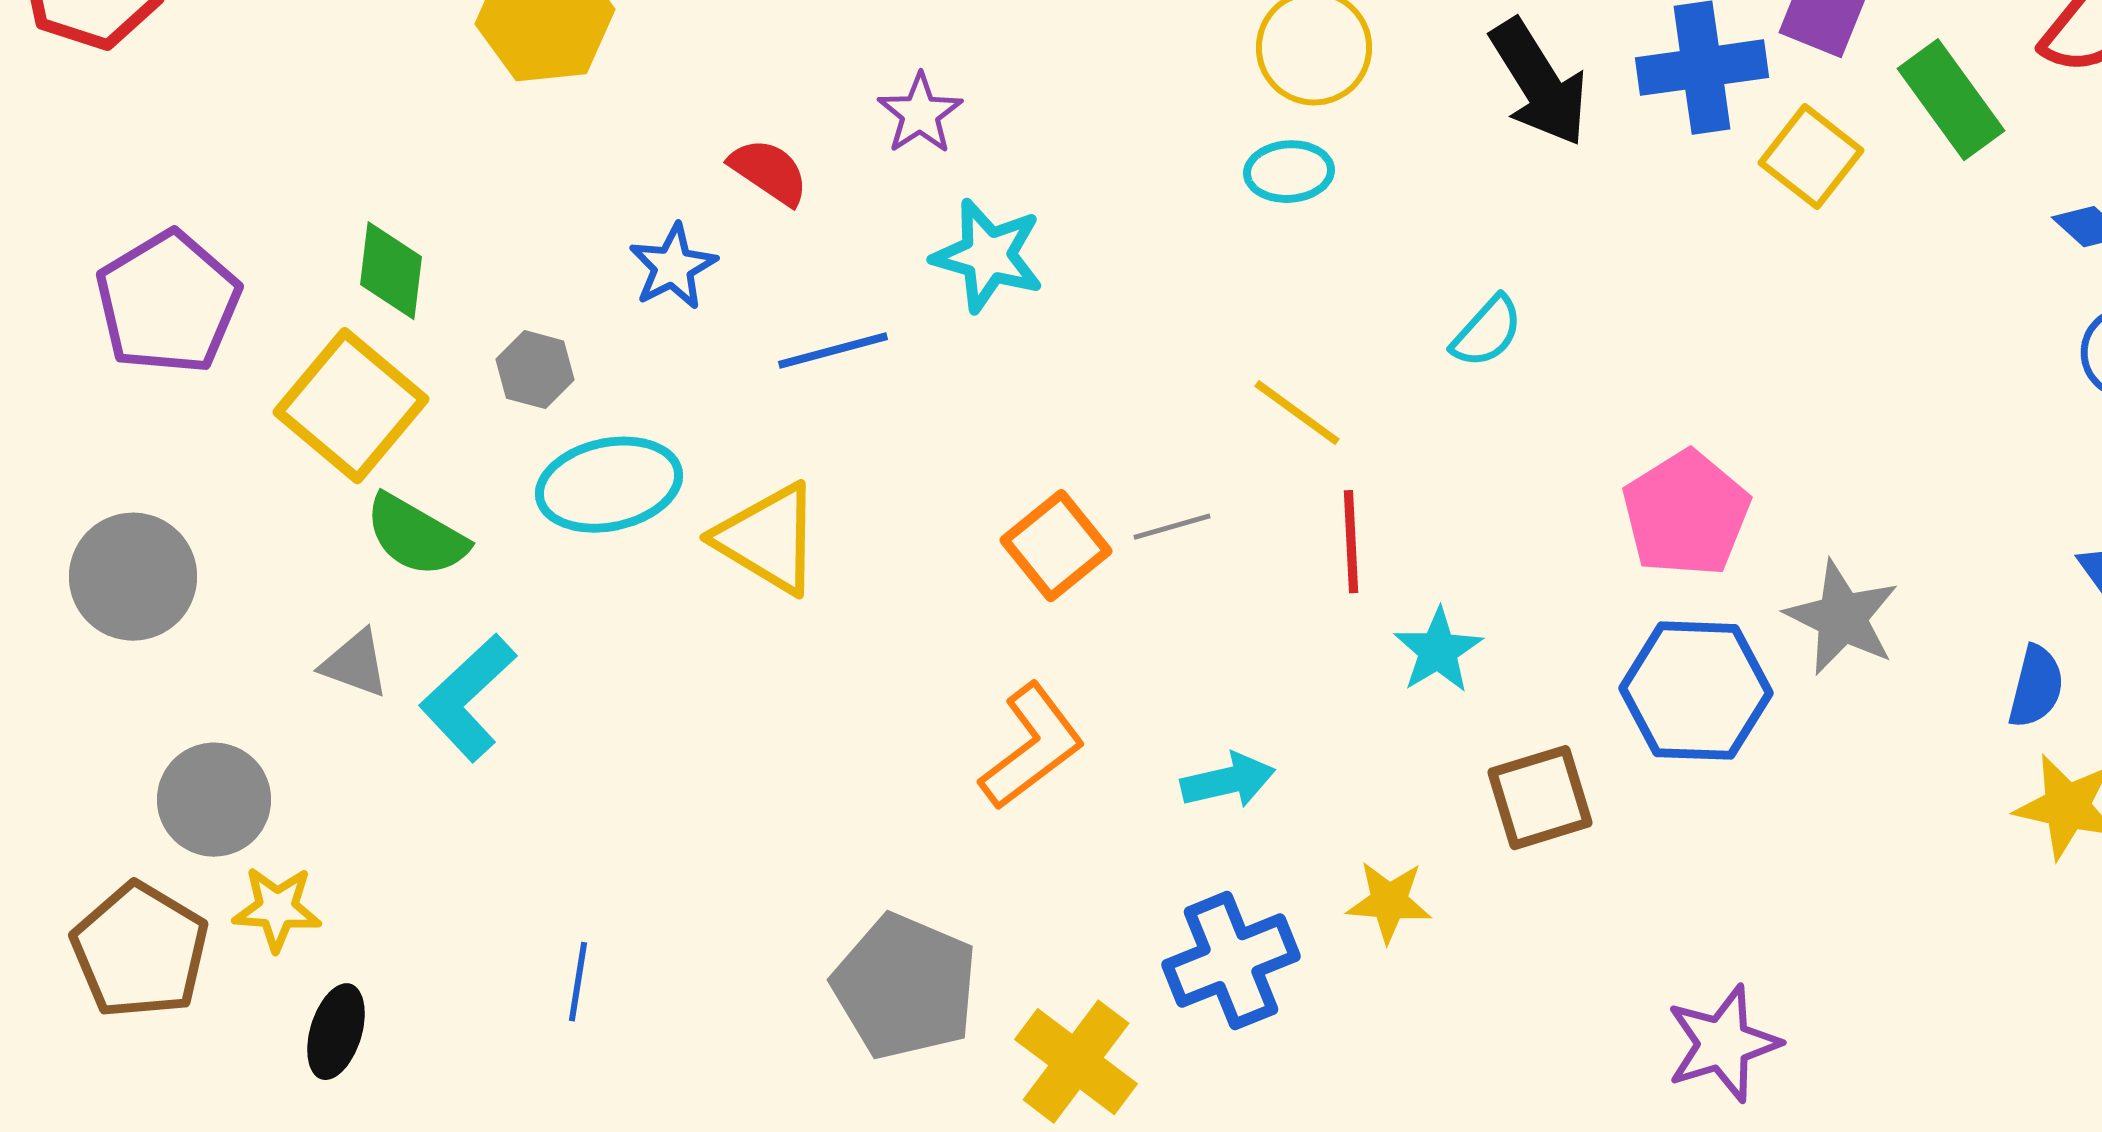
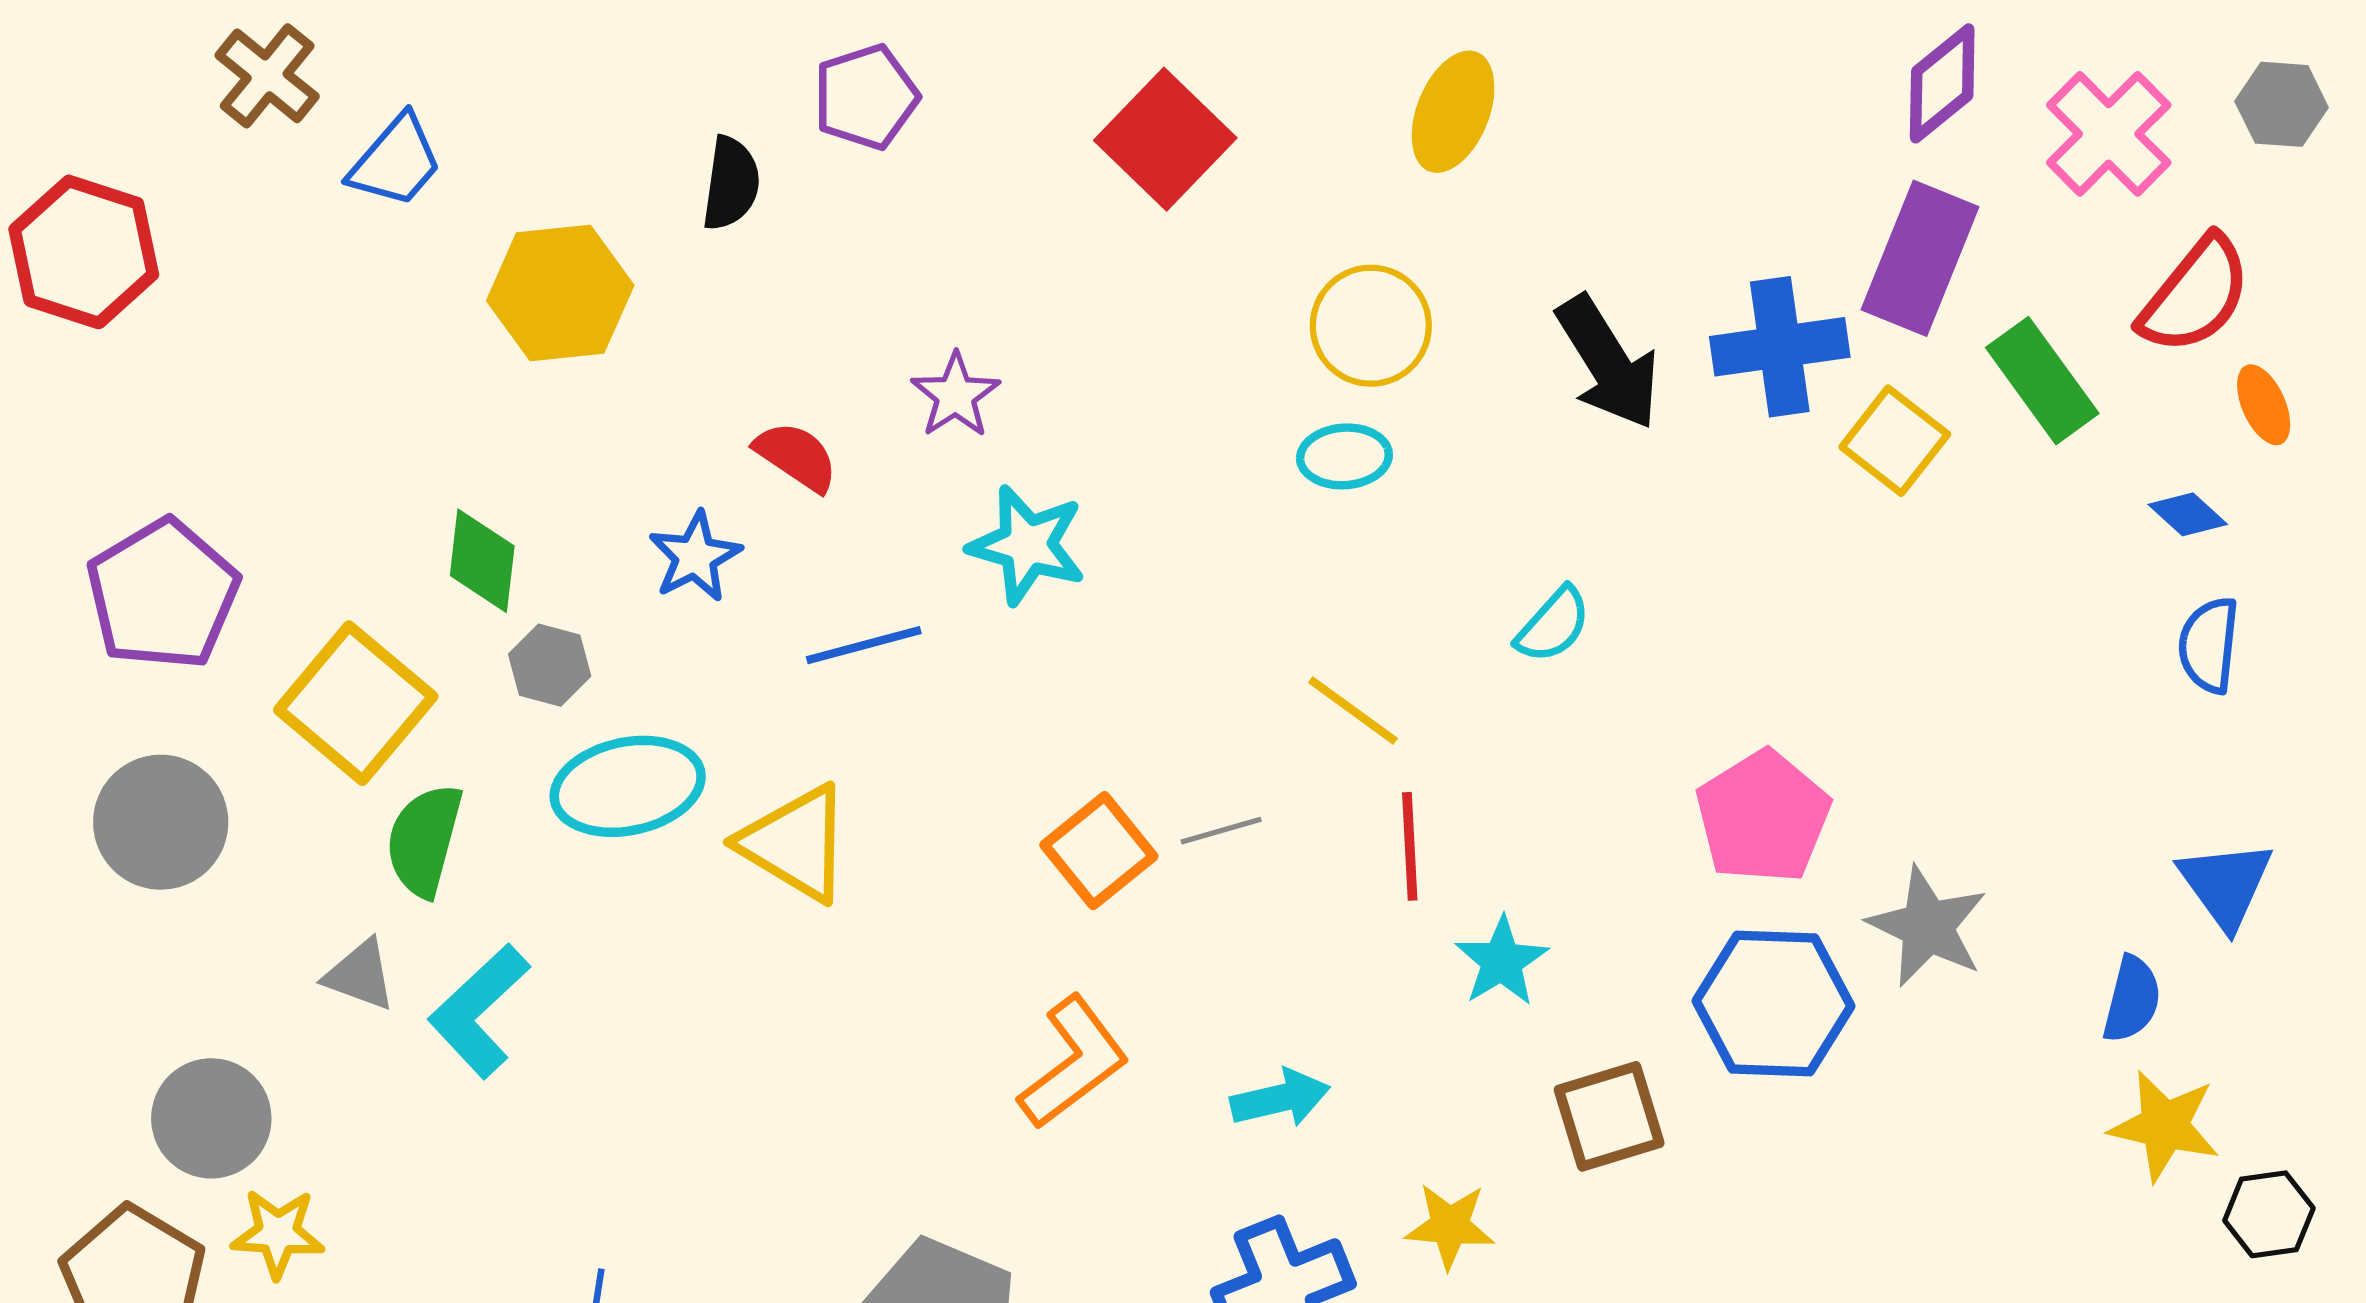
green diamond: (391, 271) -> (482, 561), moved
green semicircle: (416, 536) -> (424, 840), turned 75
gray circle: (133, 577) -> (161, 822), moved

